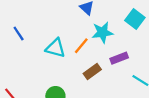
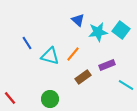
cyan star: (102, 32) -> (98, 32), moved
blue line: (19, 34) -> (27, 43), moved

